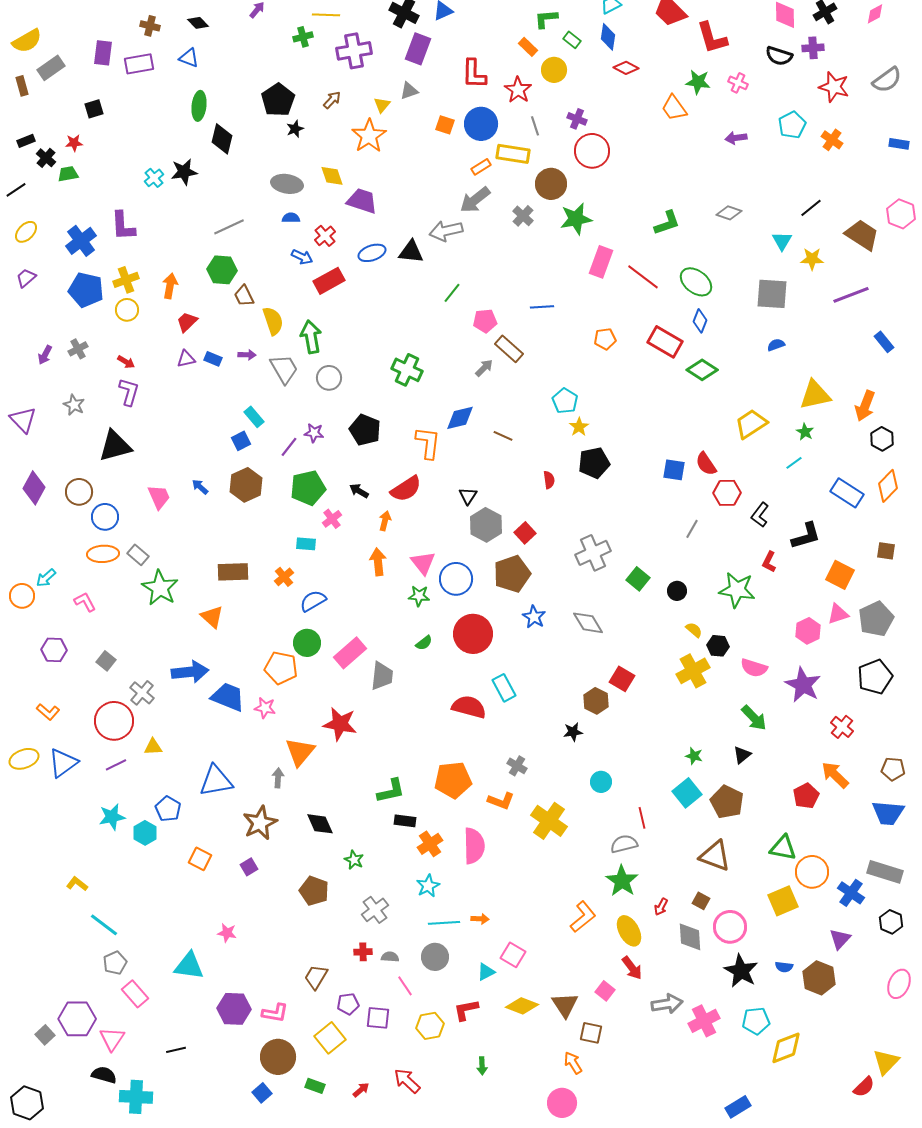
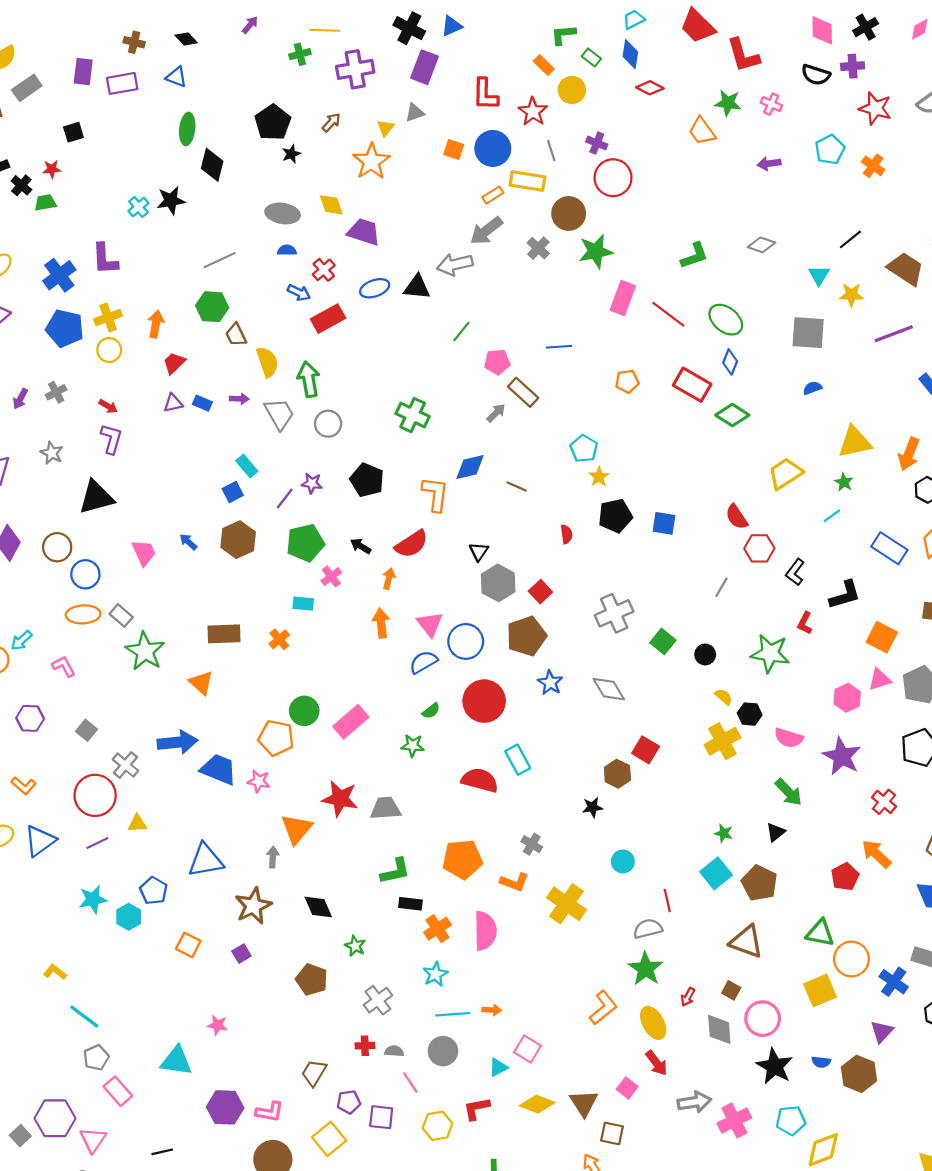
blue square: (674, 470) -> (664, 523), moved
green star: (419, 596) -> (413, 746), moved
blue semicircle: (313, 601) -> (423, 662), moved
gray trapezoid: (382, 676) -> (386, 808), moved, turned -100

